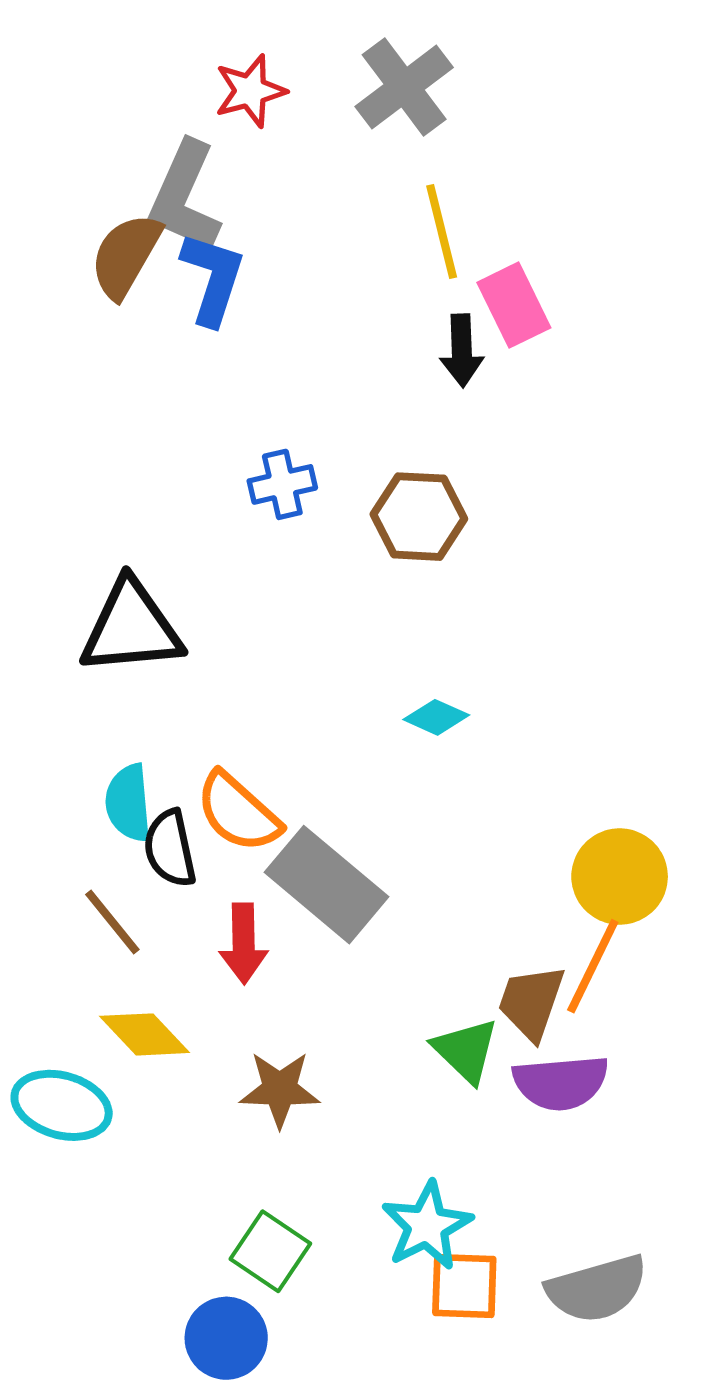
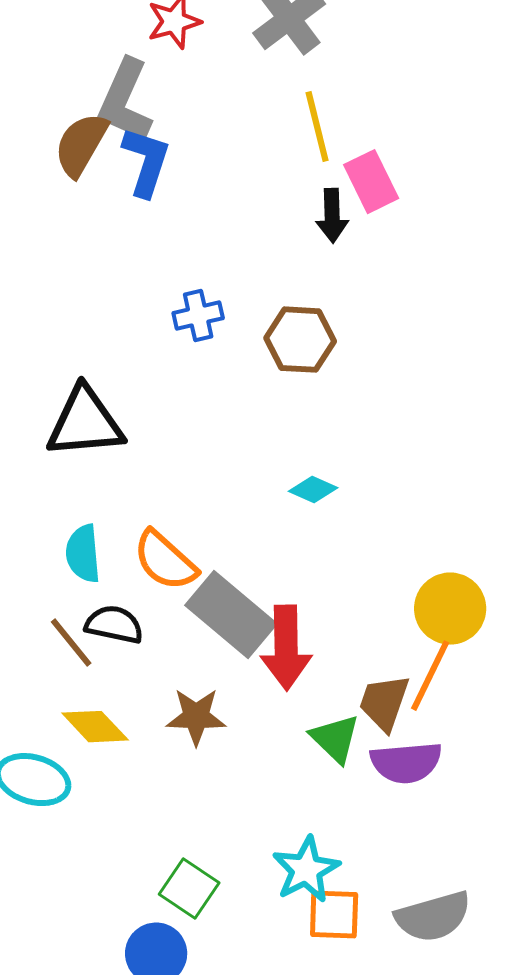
black semicircle: (170, 848) -> (114, 625), moved, turned 114
red arrow: (244, 943) -> (286, 648), moved, size x1.4
brown star: (280, 1089) -> (196, 717), moved

